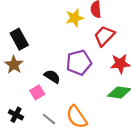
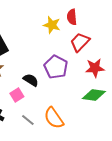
yellow star: (75, 18) -> (52, 25), turned 30
purple pentagon: (79, 63) -> (56, 67), turned -30

